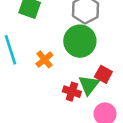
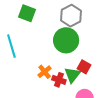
orange cross: (44, 59) -> (45, 72), moved

